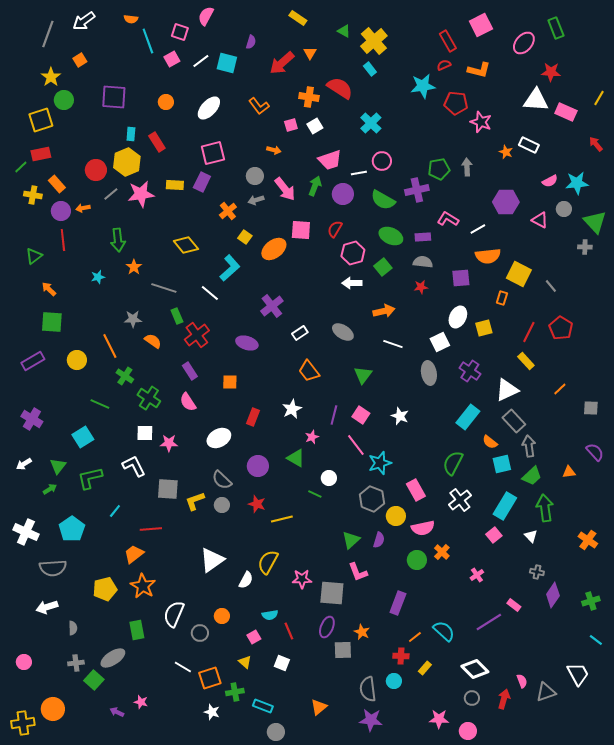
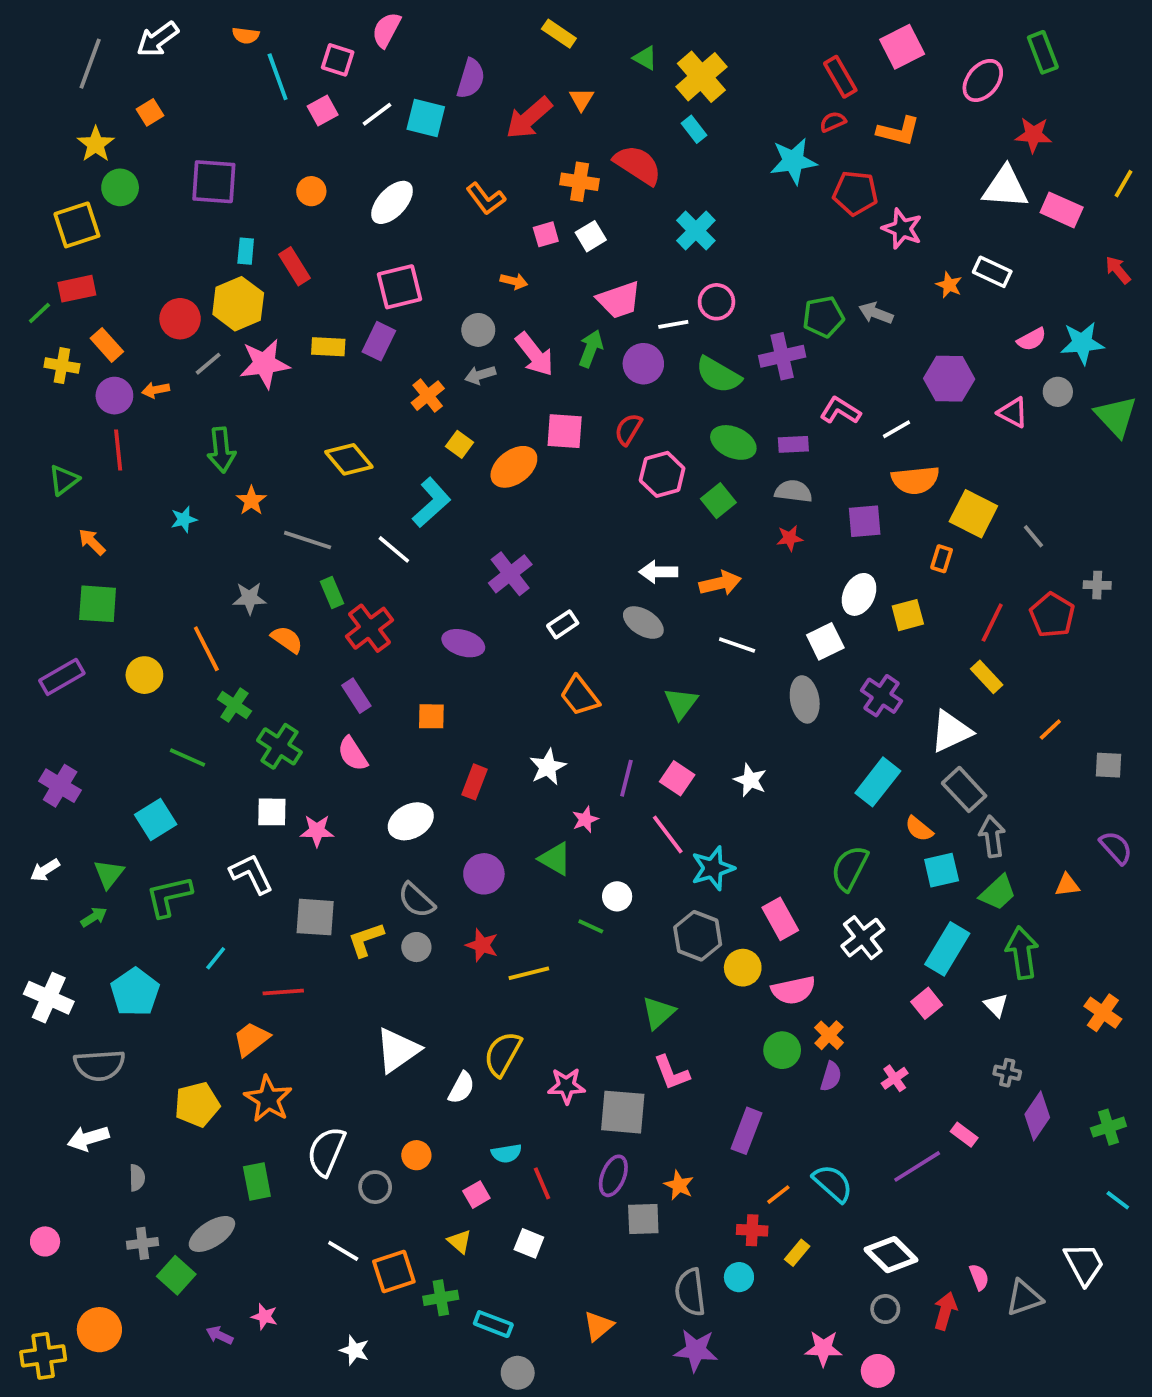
purple semicircle: (251, 42) -> (471, 79), size x1.5
gray arrow: (467, 167) -> (876, 313), turned -66
gray cross: (585, 247) -> (1097, 585), moved
white arrow: (352, 283) -> (658, 572), moved
purple semicircle: (379, 540) -> (831, 1076), moved
white star: (212, 712) -> (354, 1350), moved

